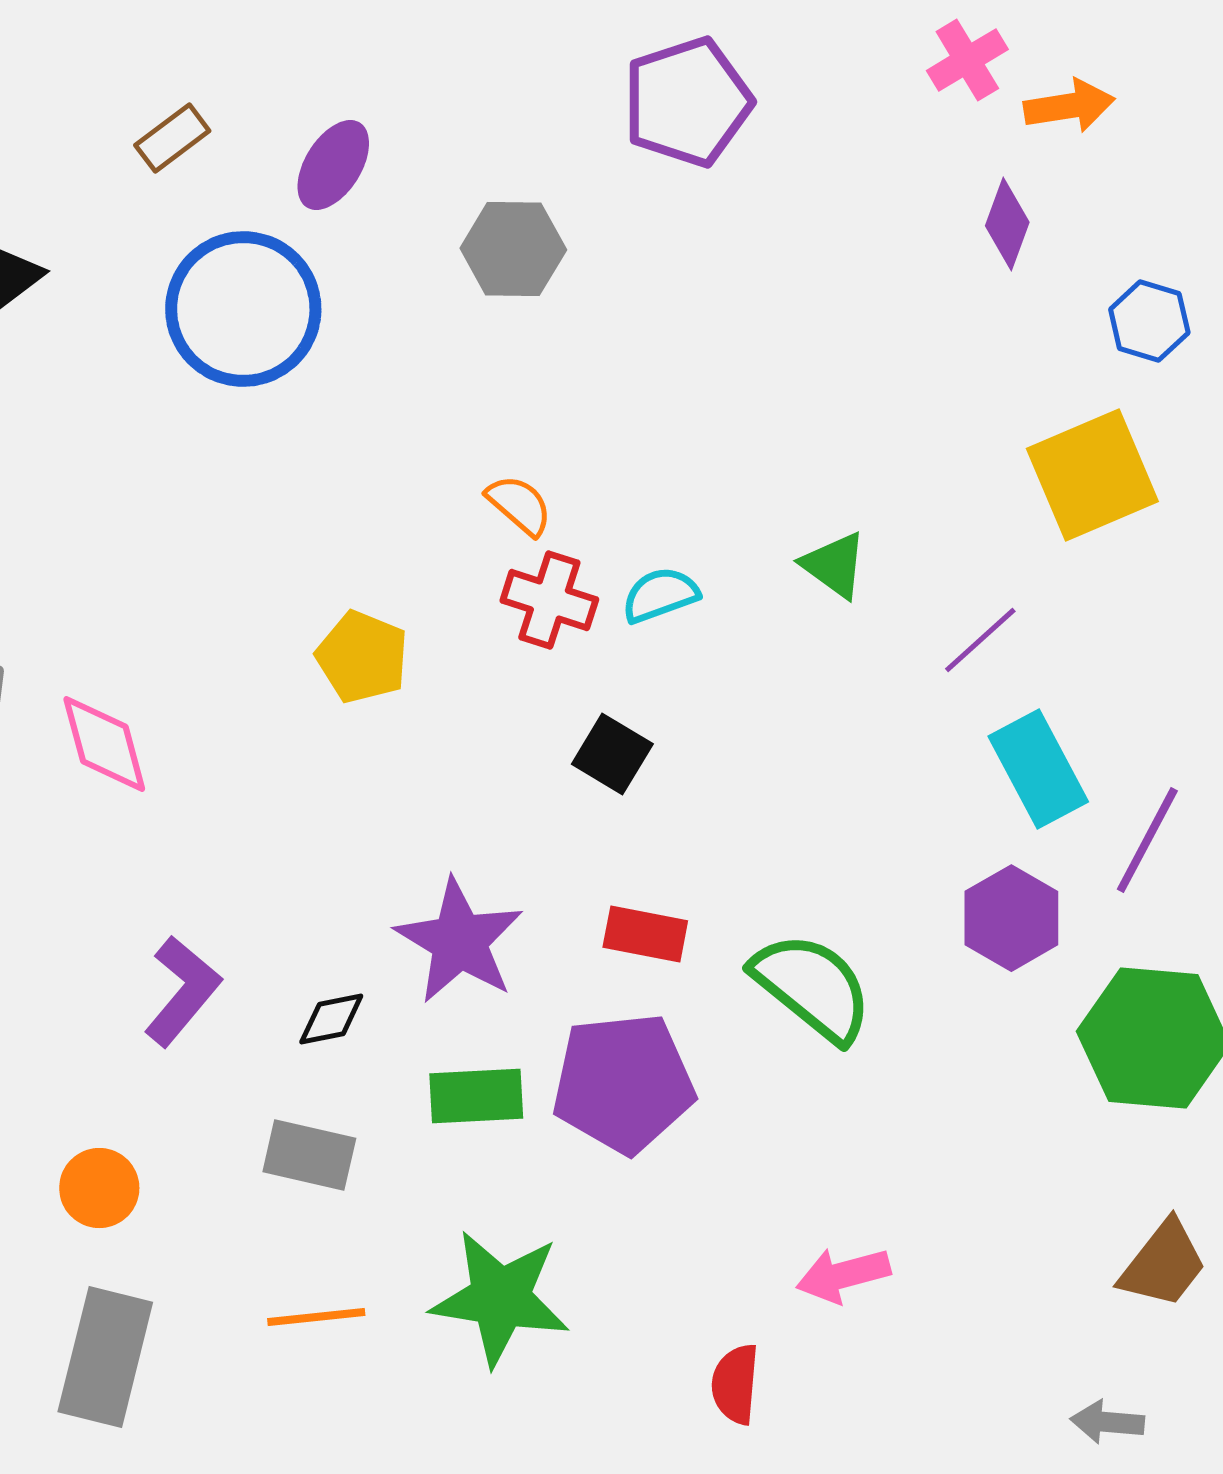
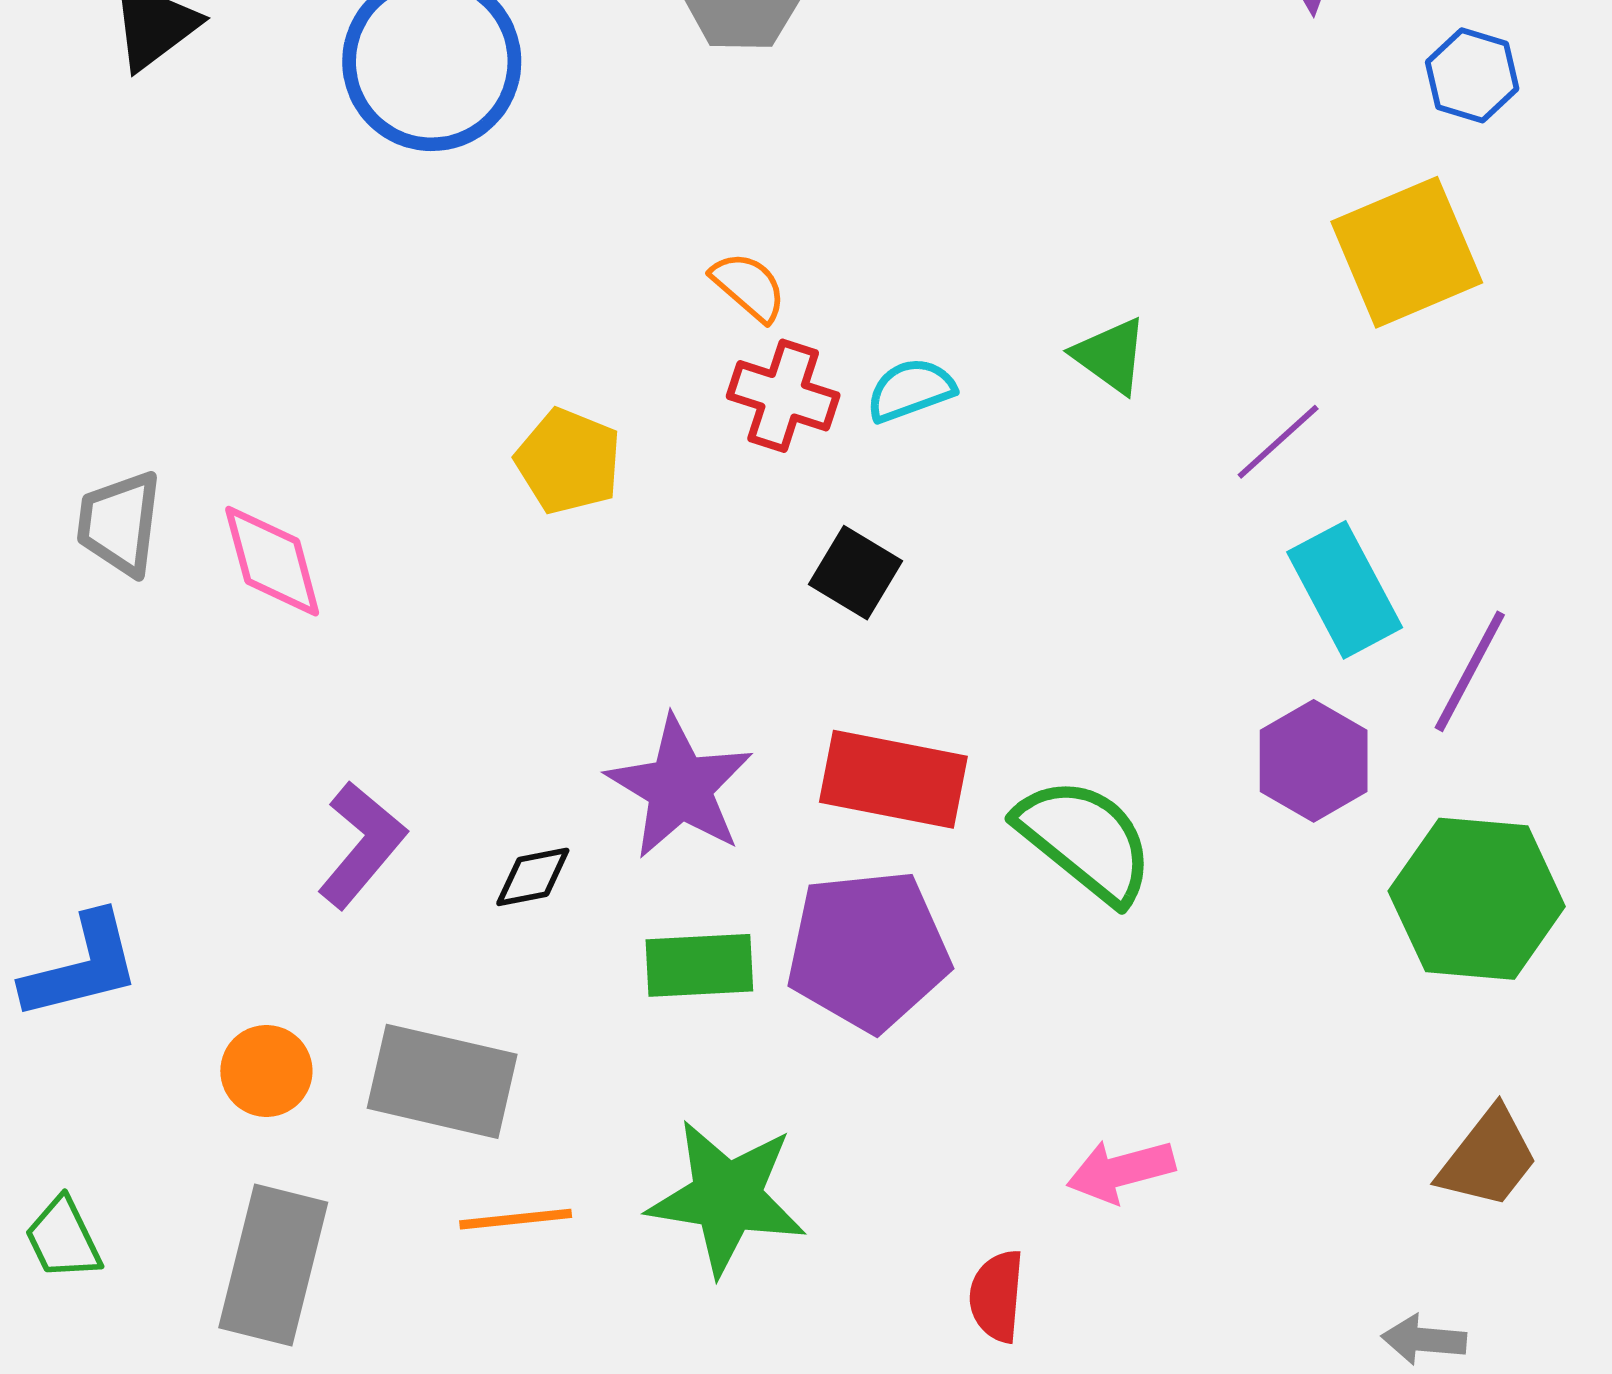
red rectangle: (645, 934) -> (893, 779), size x1.5
gray rectangle: (309, 1155) -> (442, 1081), moved, size x1.4

